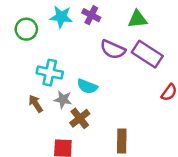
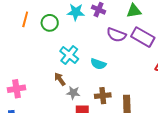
cyan cross: (50, 73) -> (69, 55), turned 30
gray star: (63, 99) -> (73, 93), moved
brown cross: (80, 118) -> (103, 96), moved, turned 35

